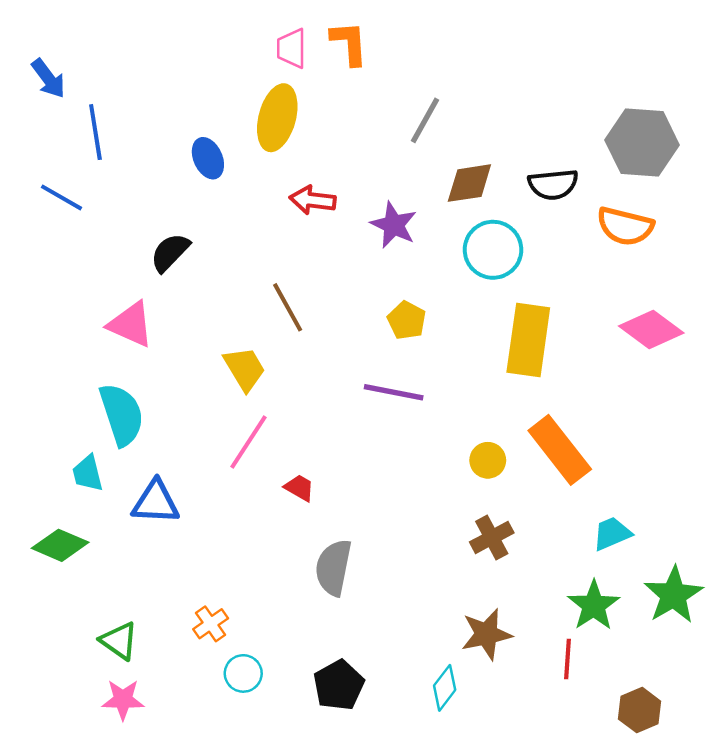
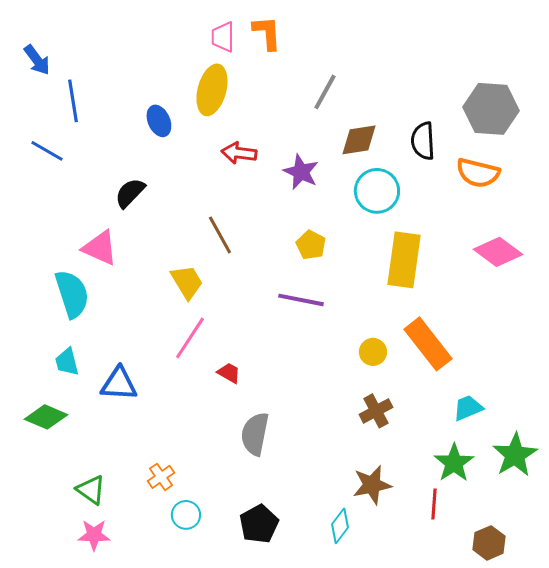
black semicircle: (553, 184) -> (423, 141), turned 93
cyan semicircle: (122, 415) -> (72, 294), moved

